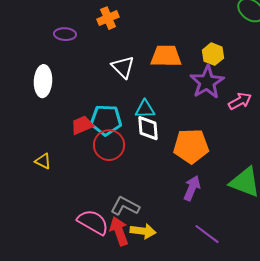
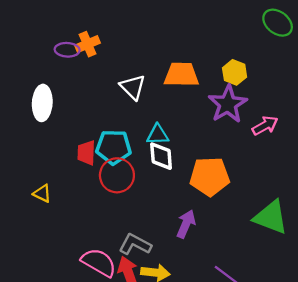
orange cross: (108, 18) -> (88, 44), moved
red trapezoid: (82, 125) -> (86, 153), turned -65
purple arrow: (192, 188) -> (186, 224), moved

